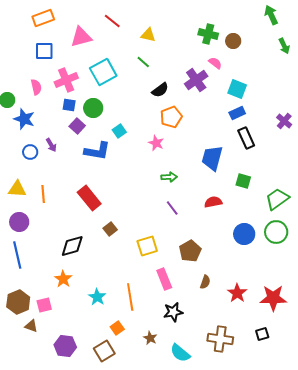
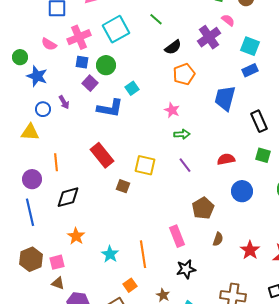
pink semicircle: (36, 87) -> (49, 44), turned 133
black rectangle: (246, 138) -> (259, 121), moved
pink star: (156, 143) -> (172, 110), moved
blue trapezoid: (212, 158) -> (225, 98), moved
green square: (243, 181) -> (263, 155), moved
yellow triangle: (17, 189) -> (30, 132), moved
orange line: (43, 194) -> (56, 162), moved
brown square: (110, 229) -> (123, 186), turned -32
blue circle: (244, 234) -> (242, 191), moved
black diamond: (72, 246) -> (68, 197), moved
yellow square: (147, 246) -> (145, 165), moved, turned 30
brown triangle: (31, 326) -> (58, 283), moved

